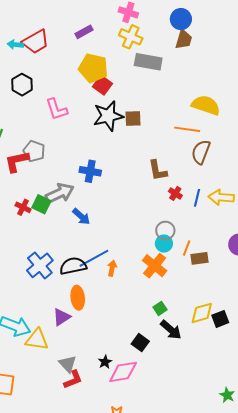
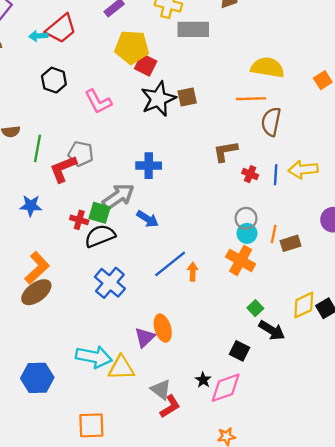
brown L-shape: (158, 170) -> (225, 151), turned 100
black semicircle: (73, 266) -> (100, 236), moved
orange ellipse: (78, 298) -> (163, 328), moved

